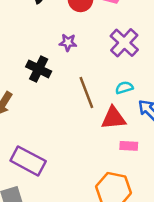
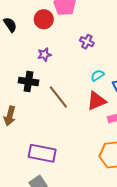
purple cross: (124, 43) -> (87, 42), size x0.6
brown line: (86, 92) -> (58, 97), moved

